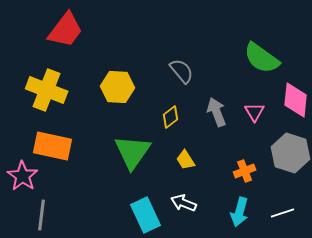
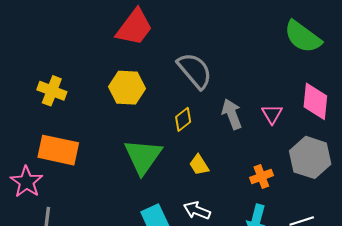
red trapezoid: (66, 30) -> (134, 27), moved
green semicircle: (262, 58) -> (303, 37), moved
gray semicircle: (182, 71) -> (195, 71), size x1.4
yellow cross: (47, 90) -> (52, 91), size x0.7

